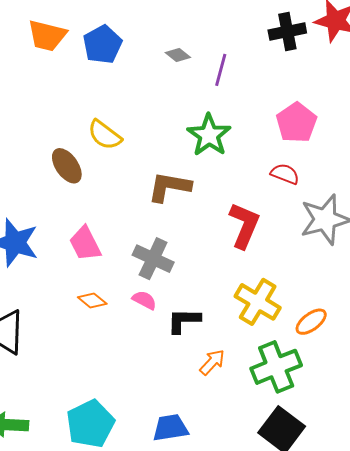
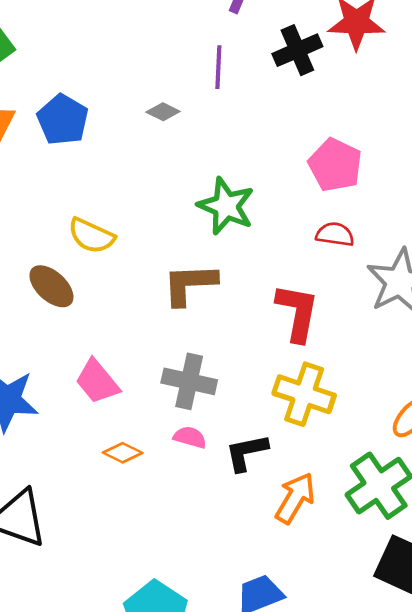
purple line: (221, 70) -> (218, 67), moved
yellow cross: (258, 302) -> (304, 394), moved
orange arrow: (212, 362) -> (295, 498), size x1.4

